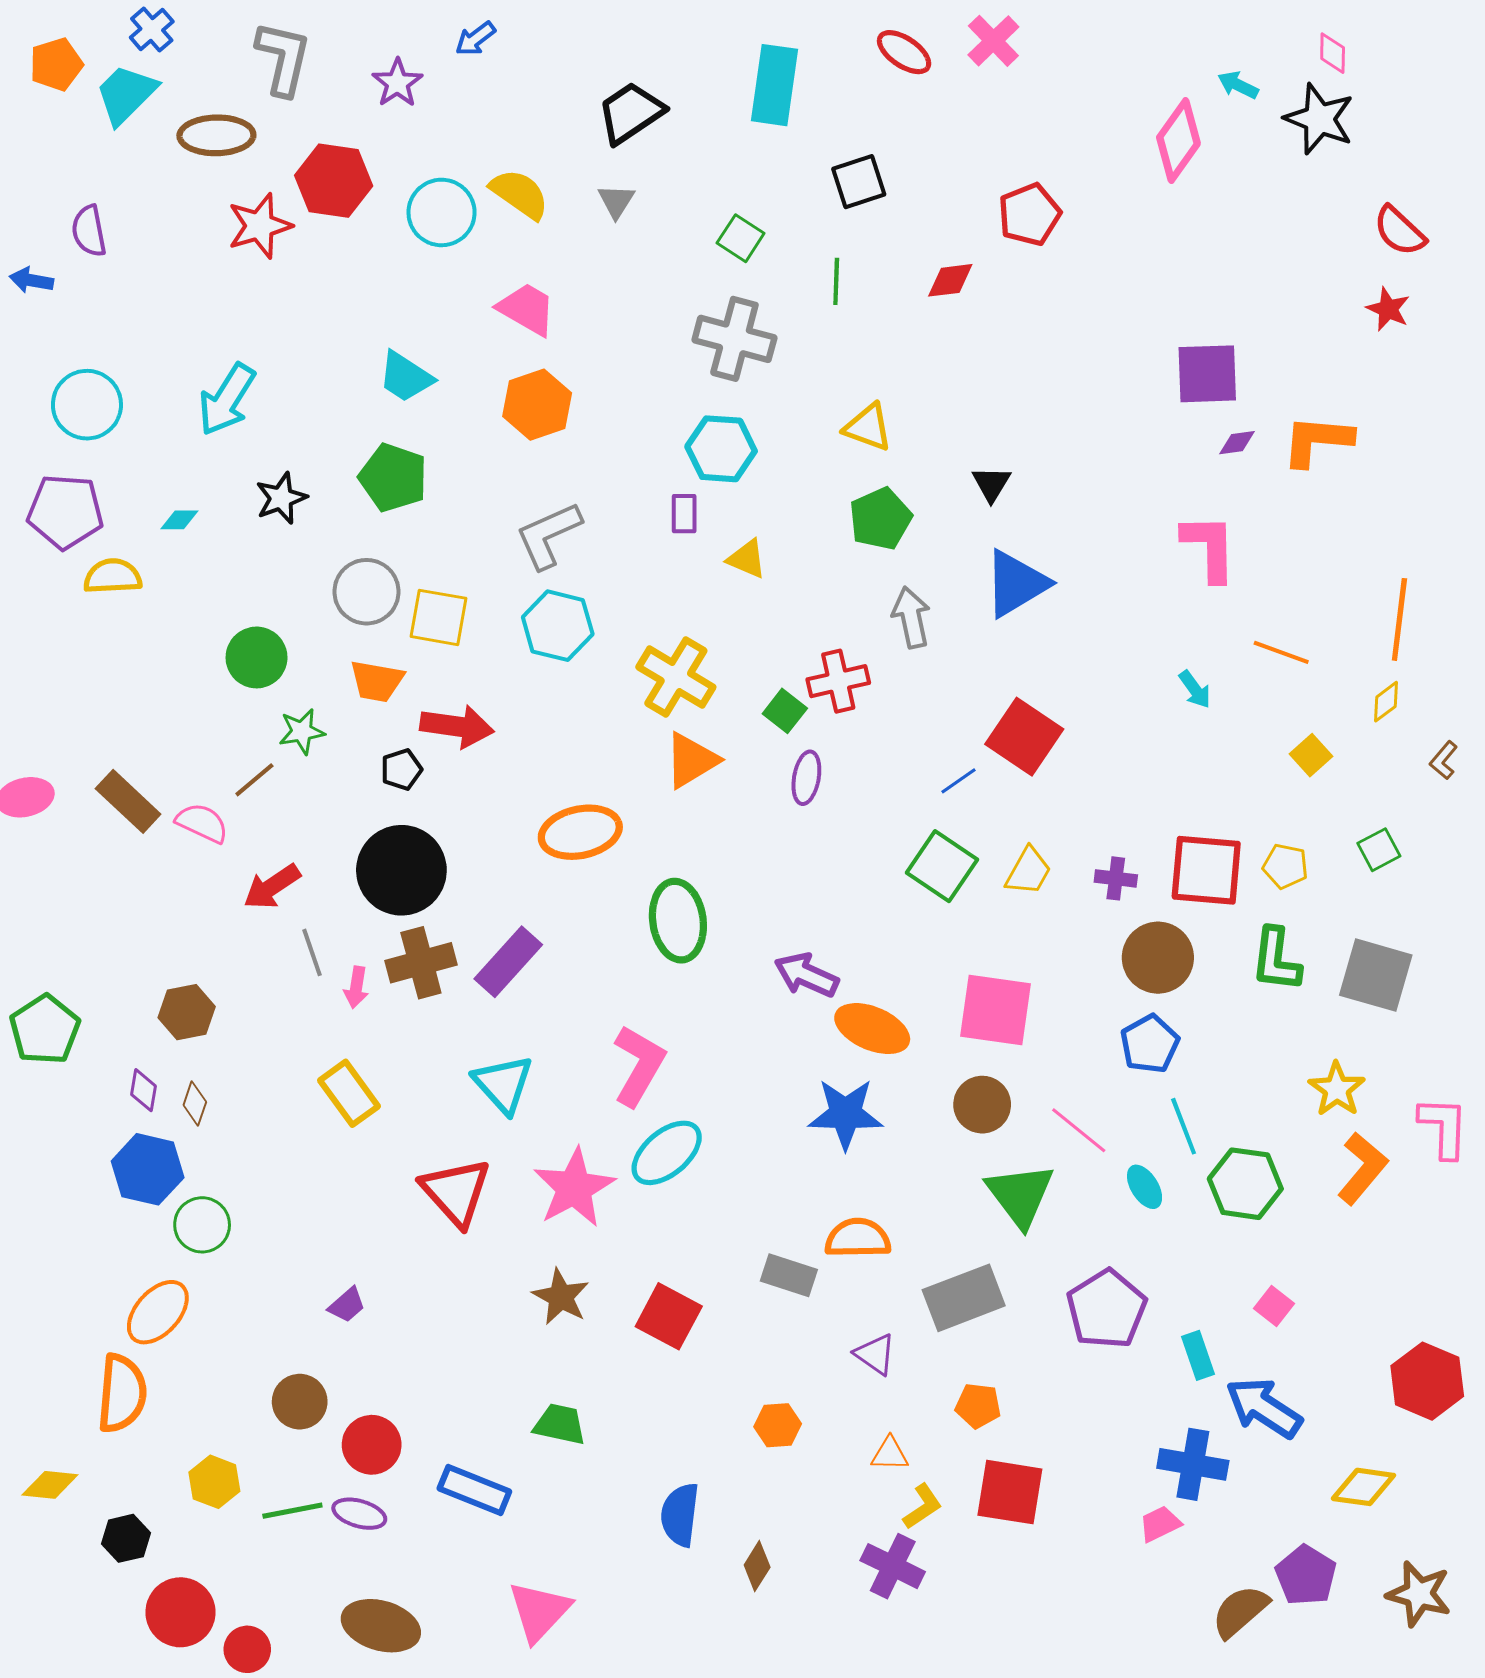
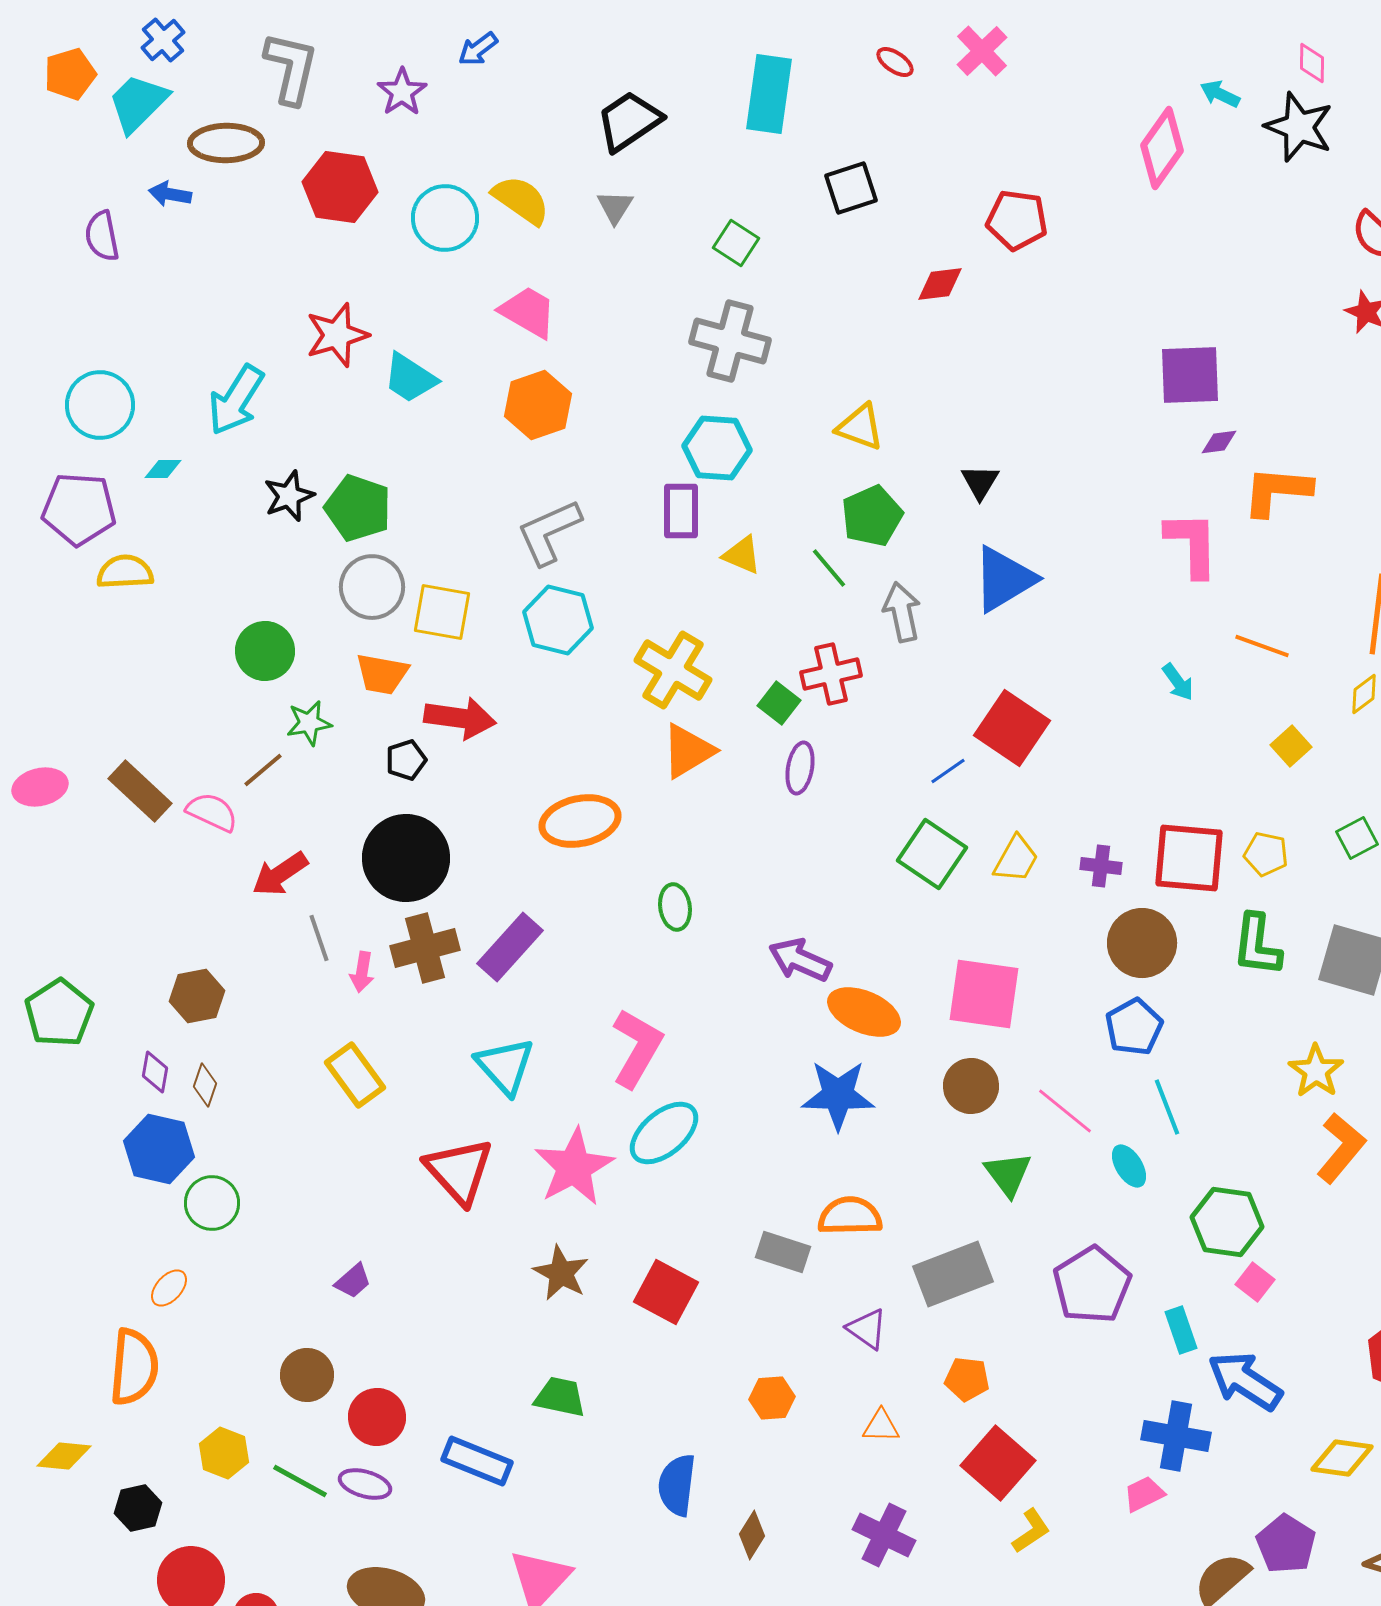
red ellipse: (904, 52) -> (895, 62), size x0.7
red pentagon: (1029, 215) -> (1017, 220), turned 30
red star: (260, 226) -> (337, 335), moved
blue arrow: (31, 280) -> (170, 194), moved
green line: (836, 281) -> (829, 568), moved, turned -42
orange L-shape: (1317, 441) -> (1277, 491), moved
green pentagon: (393, 478) -> (358, 508), moved
purple rectangle: (684, 514) -> (681, 511), size x1.4
cyan diamond: (179, 520) -> (163, 469), moved
green ellipse: (678, 921) -> (675, 907), size x0.6
green hexagon: (1245, 1184) -> (1227, 1222), moved
green triangle: (1020, 1195) -> (1008, 1174), size x0.7
orange ellipse: (158, 1312) -> (169, 1288), size x0.6
red square: (1010, 1492) -> (998, 1463), turned 32
yellow L-shape: (923, 1506) -> (1031, 1531), moved
green line: (292, 1511) -> (300, 1481), turned 40

